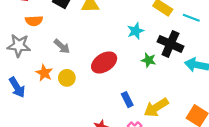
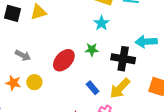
cyan star: (136, 31) -> (101, 23), moved
black cross: (170, 44) -> (123, 59), moved
green star: (149, 60) -> (92, 50), moved

